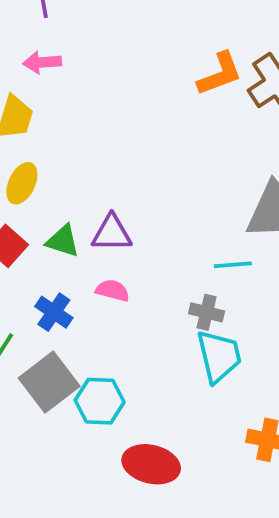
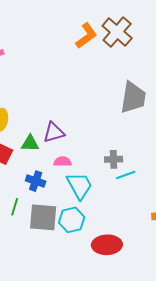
cyan line: (233, 265) -> (126, 175), moved
cyan trapezoid: (219, 356) -> (80, 186), moved
gray square: (49, 382) -> (43, 217), turned -32

